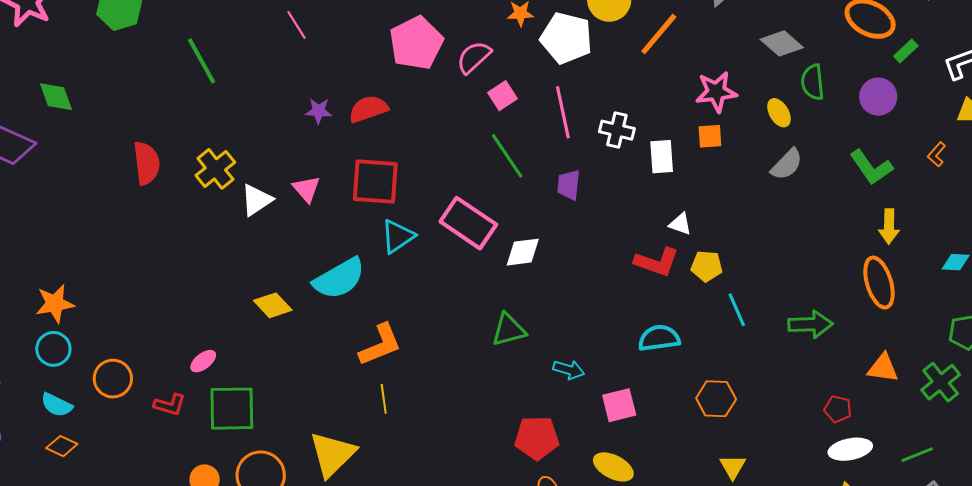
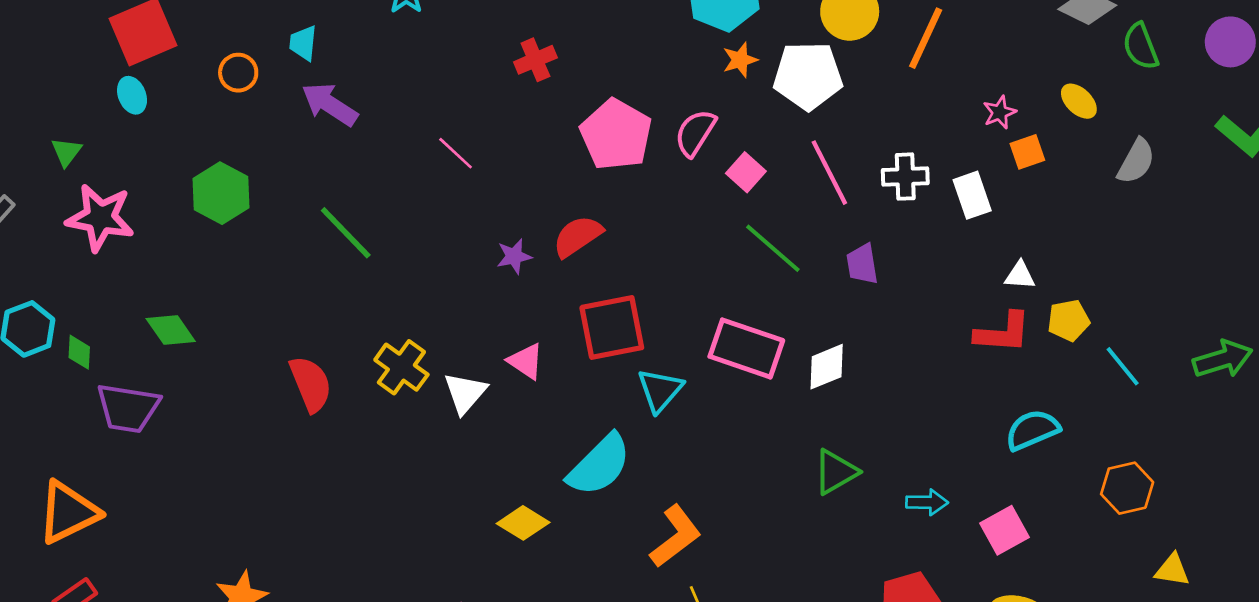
pink star: (716, 92) -> (1000, 112), moved, size x0.6
yellow ellipse: (779, 113) -> (1079, 101), moved
yellow triangle: (733, 467) -> (1172, 570), turned -36

